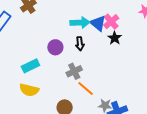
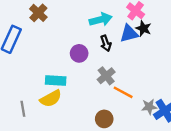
blue triangle: (98, 23) -> (129, 34), moved, turned -42
cyan rectangle: (30, 66) -> (56, 81), turned 42
yellow semicircle: (29, 90) -> (51, 99), moved, turned -30

